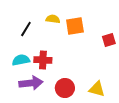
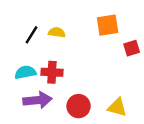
yellow semicircle: (53, 19) -> (57, 32), moved
orange square: (75, 26) -> (108, 25), moved

